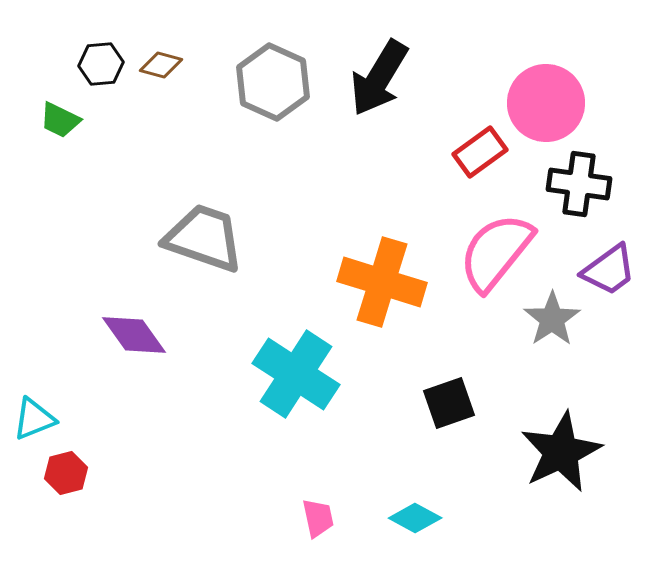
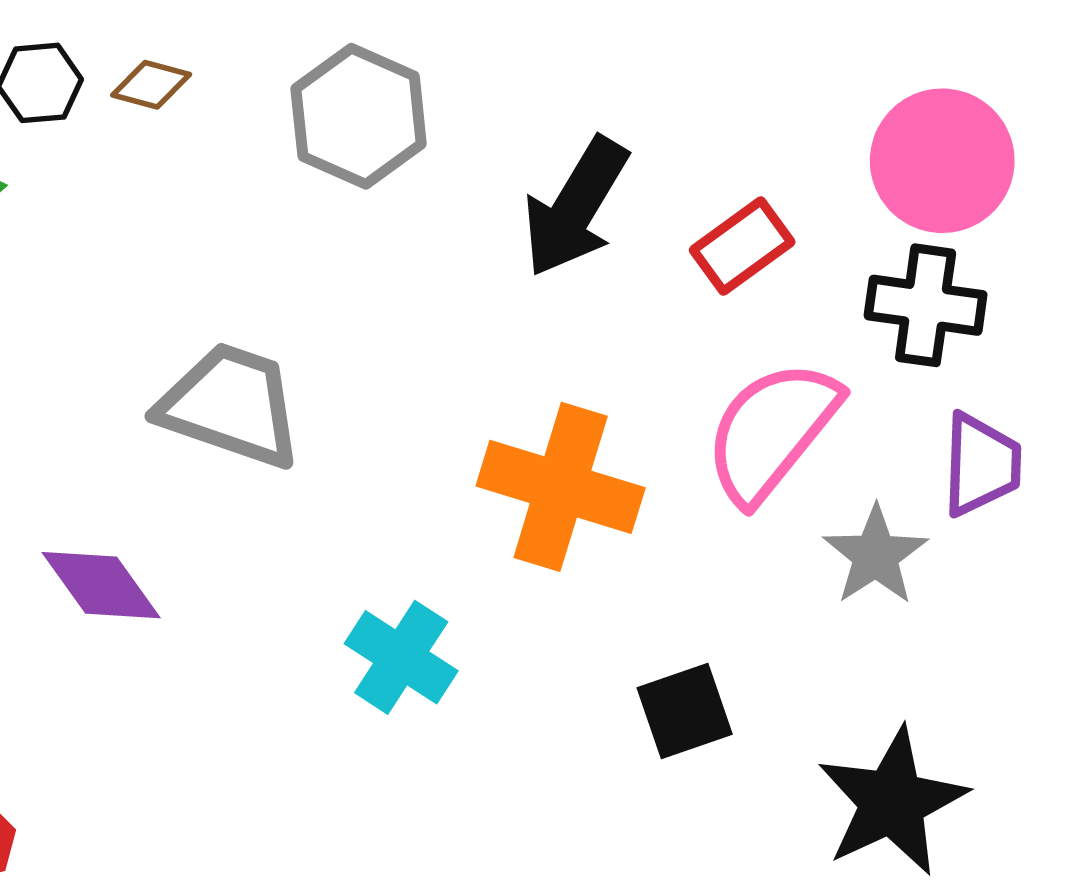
black arrow: (379, 78) -> (575, 207), moved
pink circle: (546, 103) -> (942, 161), moved
purple trapezoid: (609, 270) -> (981, 465), turned -52
cyan cross: (296, 374) -> (401, 657), size x0.7

